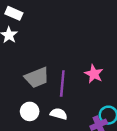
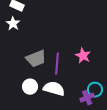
white semicircle: (59, 114) -> (54, 89), size x1.5

